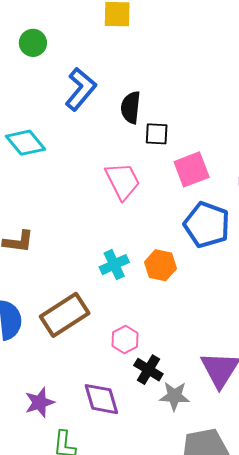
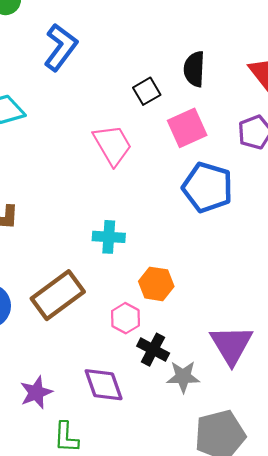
black semicircle: (131, 107) -> (194, 69), moved
black square: (157, 134) -> (147, 91), turned -30
cyan cross: (114, 265) -> (109, 237), turned 32
orange hexagon: (160, 265) -> (156, 284), moved

